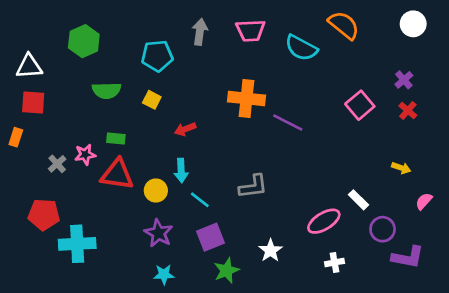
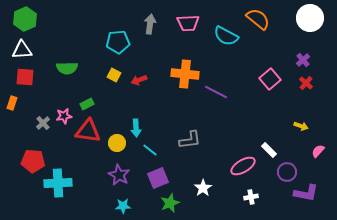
white circle: (413, 24) -> (310, 18), size x1.4
green hexagon: (84, 41) -> (25, 19), moved
green semicircle: (106, 90) -> (67, 68), moved
red arrow: (185, 129) -> (139, 80), moved
green rectangle: (116, 138) -> (87, 104), turned -32

